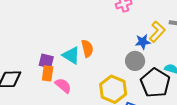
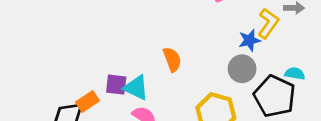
cyan triangle: (71, 55) -> (136, 88), moved
orange rectangle: (48, 73) -> (87, 101), moved, turned 56

